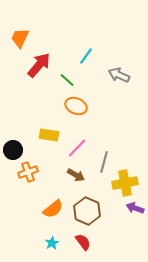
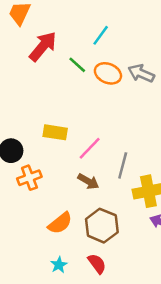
gray arrow: (119, 75) -> (141, 73), moved
orange ellipse: (76, 106) -> (108, 73), moved

